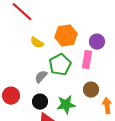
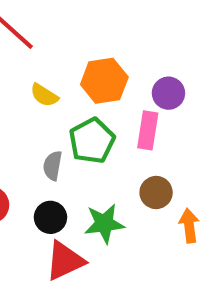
gray semicircle: (41, 77) -> (53, 166), turned -32

